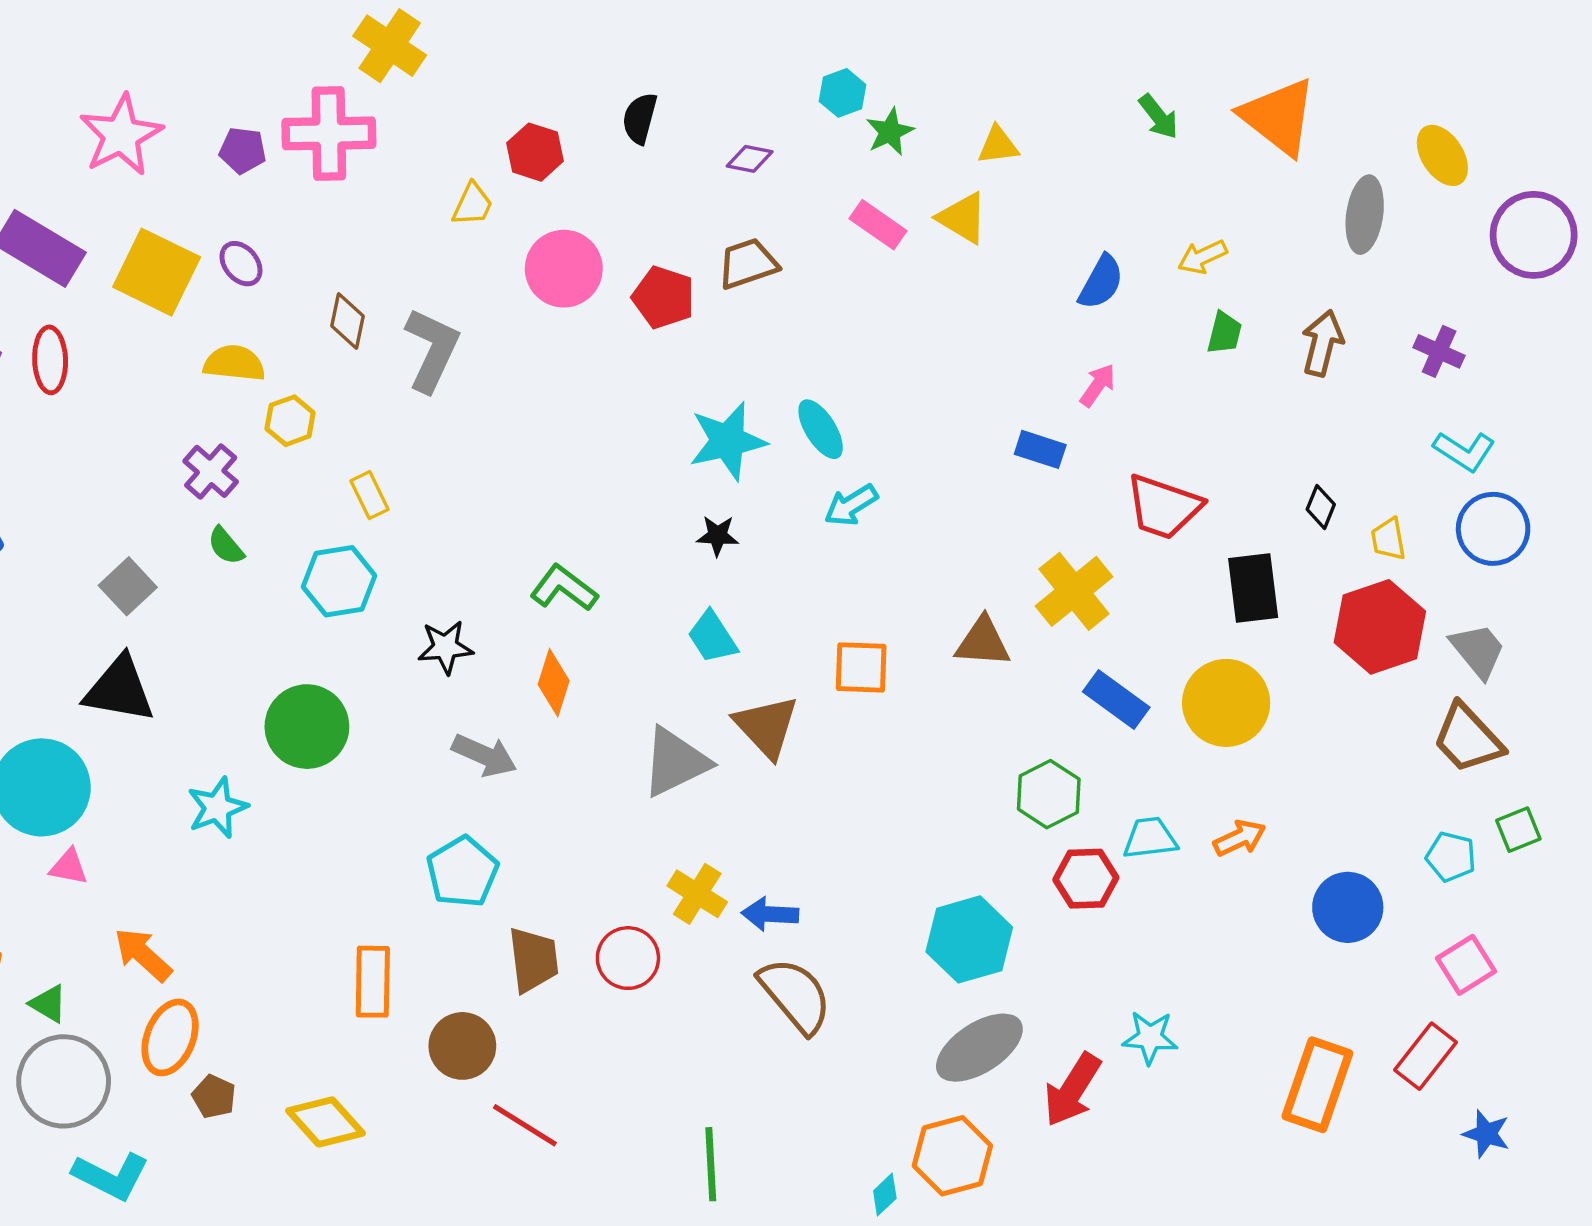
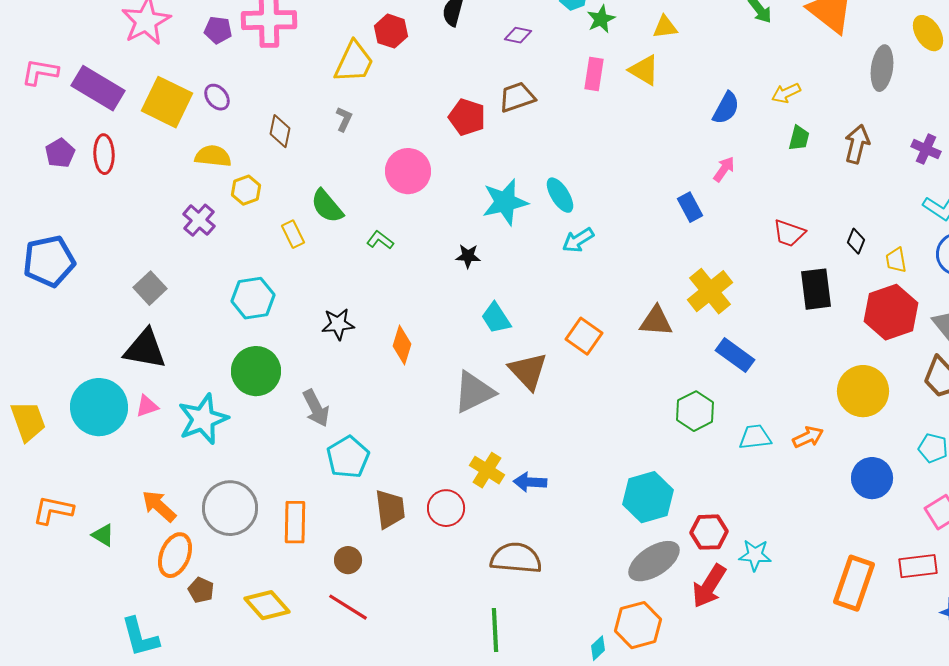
yellow trapezoid: (473, 204) -> (354, 62), size x1.6
pink rectangle: (878, 225) -> (594, 74), turned 64
pink circle: (564, 269) -> (408, 171), moved
gray L-shape: (432, 350) -> (344, 119), moved, size x0.5
blue rectangle: (1040, 449) -> (690, 207), turned 44
red trapezoid: (1164, 507) -> (789, 233), moved, size x0.7
black star: (718, 536) -> (468, 256), moved
green semicircle: (226, 546) -> (327, 206), moved, size x1.5
cyan hexagon: (339, 581) -> (253, 298), moved
green L-shape: (564, 588) -> (380, 240), moved, size x0.7
orange square: (861, 667) -> (584, 336), turned 33
yellow circle: (1226, 703) -> (863, 391), moved
gray arrow: (484, 755) -> (316, 408), moved, turned 39
cyan star: (217, 808) -> (203, 419), size x1.4
pink triangle: (69, 867) -> (147, 406), moved, turned -30
red hexagon: (1086, 879) -> (709, 532), moved
brown semicircle: (795, 995) -> (516, 558), moved, turned -45
brown circle: (462, 1046) -> (348, 560), size x0.7
red rectangle: (1425, 1056) -> (918, 566), turned 45
gray circle: (64, 1081) -> (230, 508), moved
red line: (525, 1125) -> (348, 607), moved
cyan L-shape: (111, 1176) -> (140, 637), turned 48

